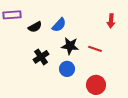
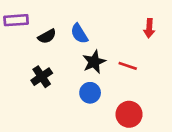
blue semicircle: (59, 25) -> (79, 34), turned 105
black star: (70, 46) -> (94, 62), turned -30
black cross: (41, 57) -> (42, 77), moved

